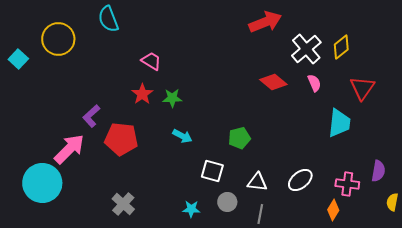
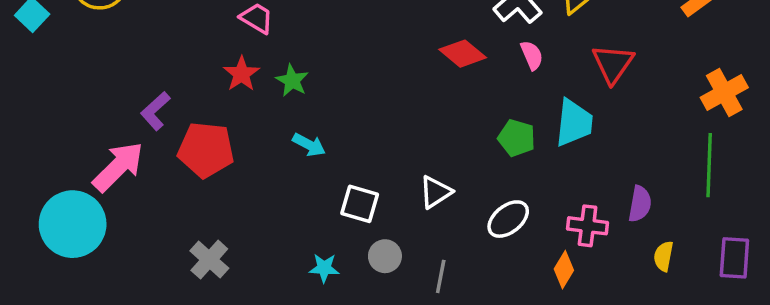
green star: (172, 98) -> (292, 81), turned 30
green pentagon: (239, 138) -> (517, 138), moved, turned 30
white triangle: (257, 182) -> (436, 192), moved, turned -40

